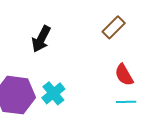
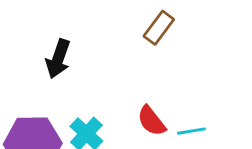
red semicircle: (124, 75) -> (151, 121), moved

